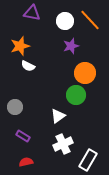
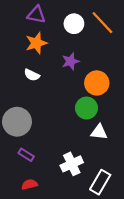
orange star: (20, 46) -> (36, 43), moved
purple star: (71, 46) -> (71, 61), moved
gray circle: (15, 107) -> (17, 122), size x1.6
white triangle: (58, 116) -> (99, 132), moved, turned 42

